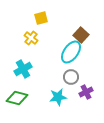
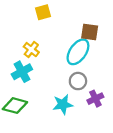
brown square: (81, 35) -> (90, 32), turned -35
yellow cross: (31, 38) -> (31, 50), moved

